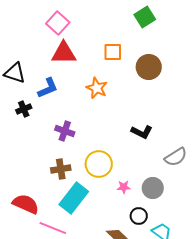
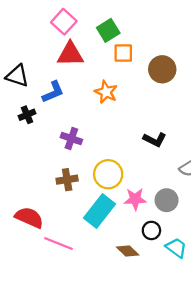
green square: (145, 17) -> (108, 30), moved
pink star: (124, 187) -> (135, 199), size x1.5
cyan rectangle: (74, 198) -> (100, 211), moved

